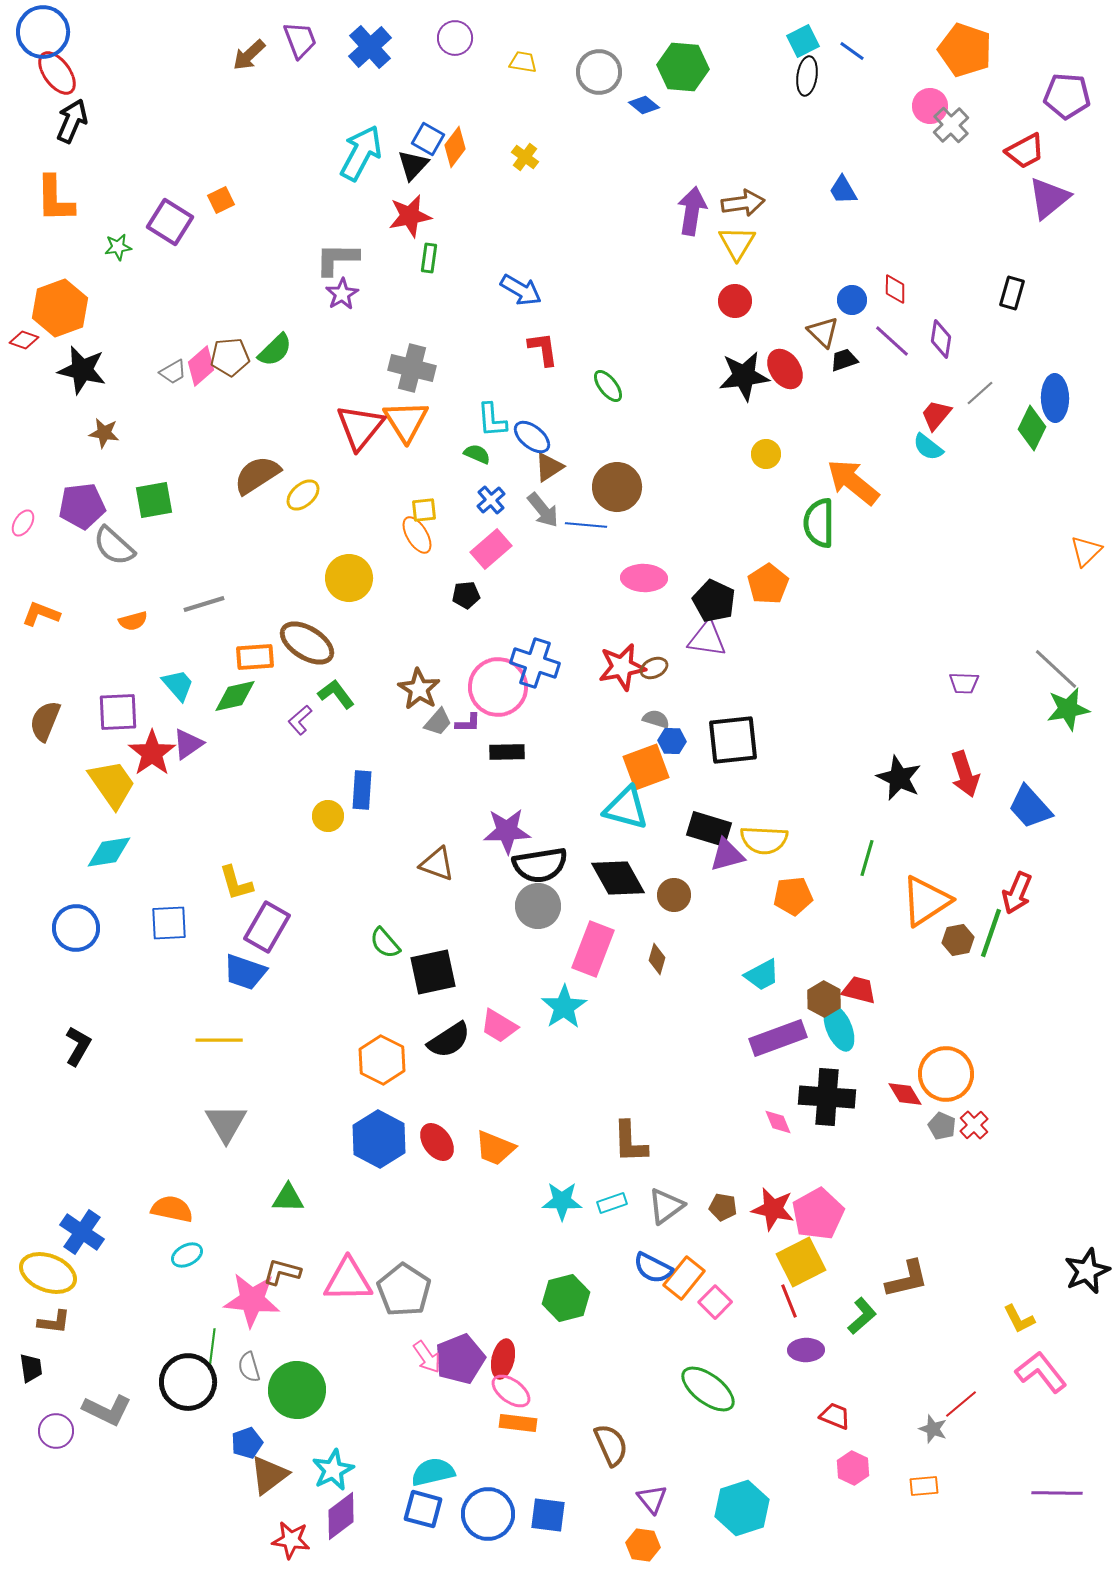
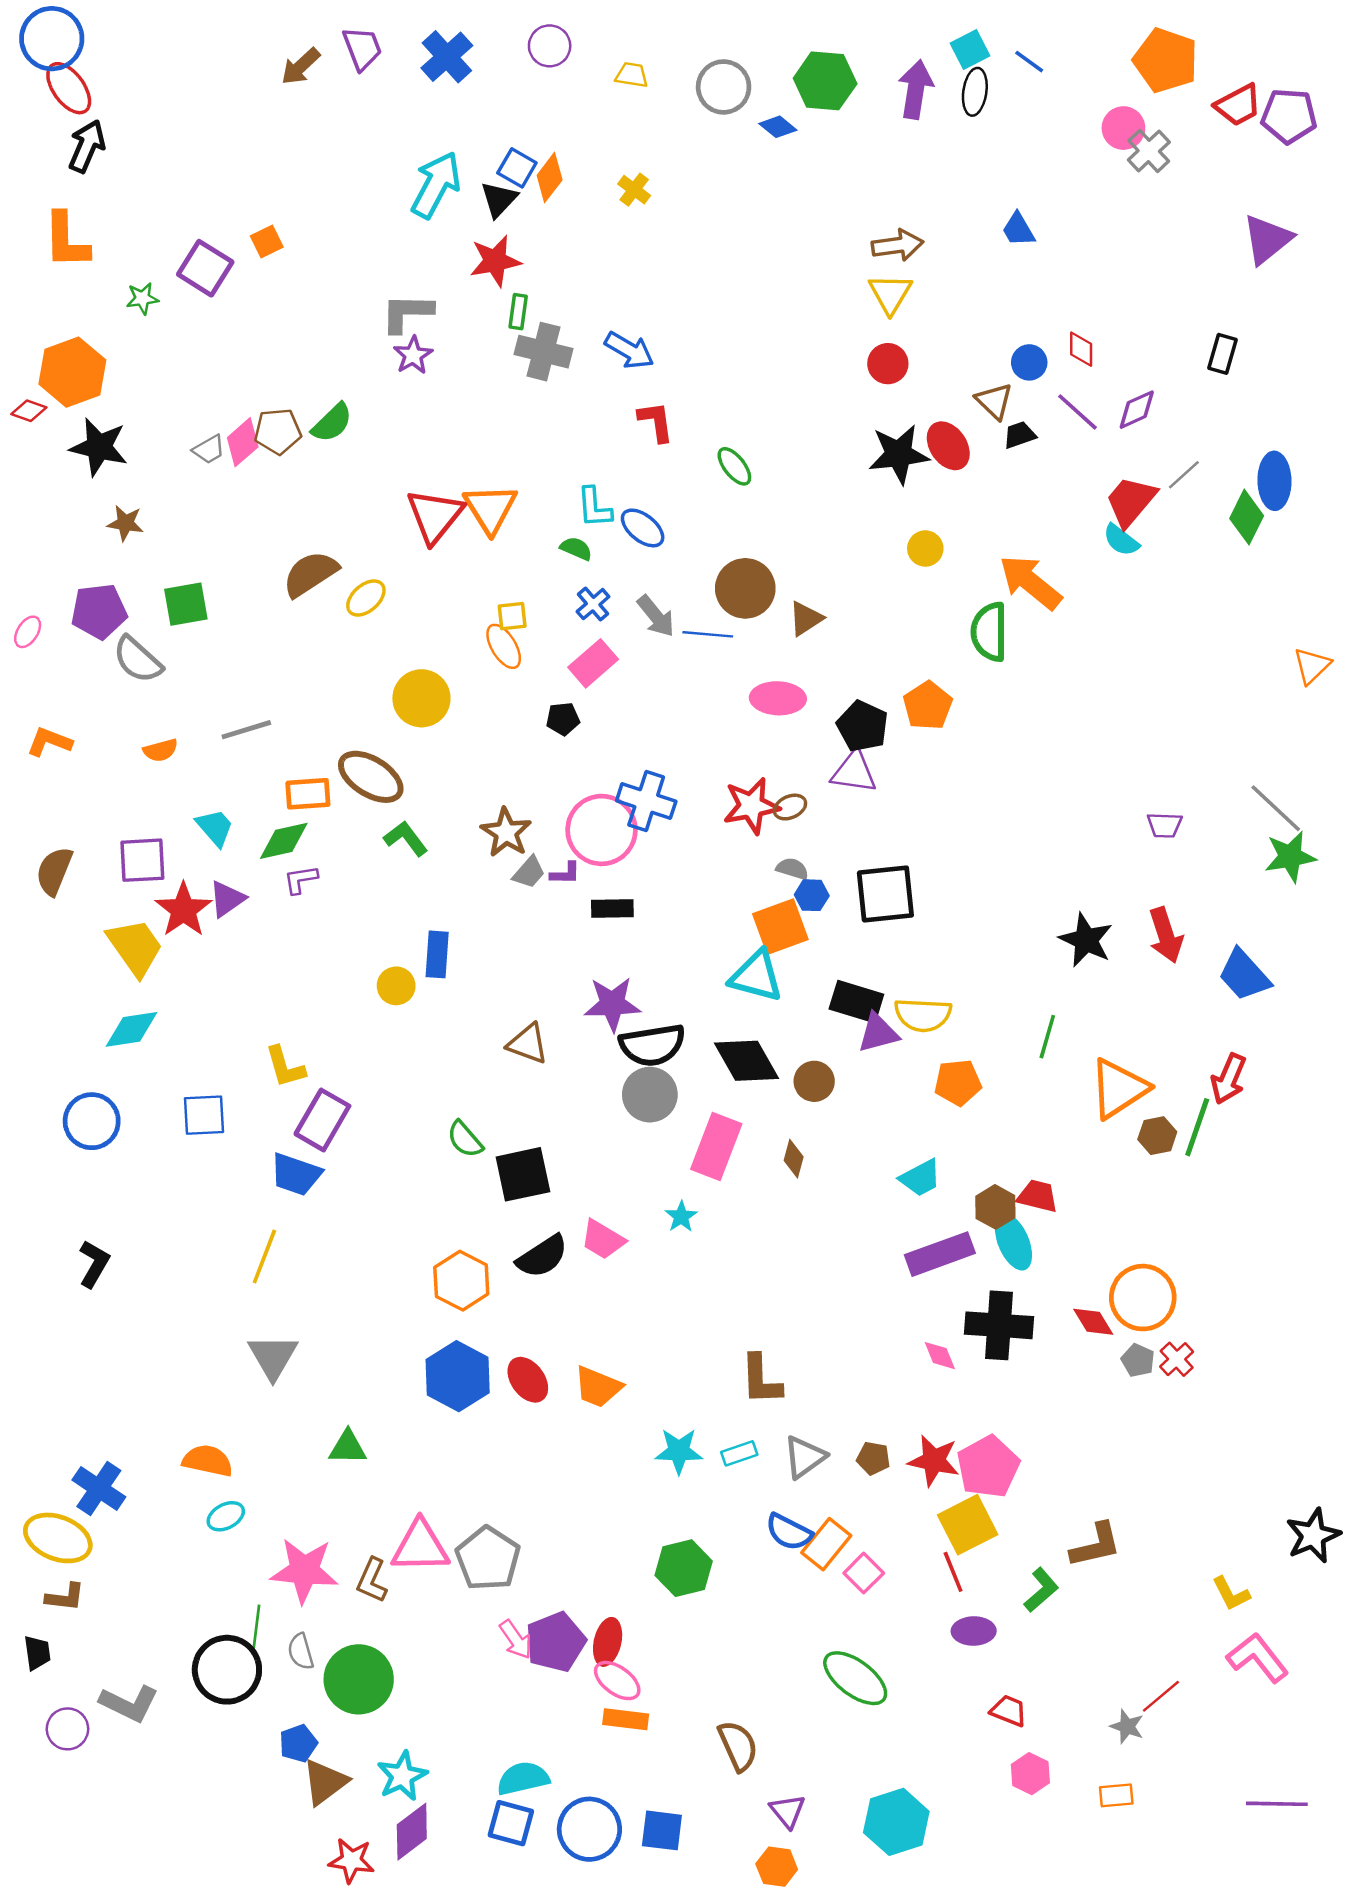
red trapezoid: (1025, 151) -> (1238, 105), moved
purple arrow: (692, 211) -> (916, 89), moved
purple diamond: (941, 339) -> (1137, 410), turned 57
gray cross: (412, 368) -> (544, 352), moved
red trapezoid: (936, 415) -> (1131, 501), size x1.4
brown triangle: (549, 467) -> (806, 619), moved
purple L-shape: (300, 720) -> (301, 880), moved, turned 32
cyan star: (564, 1007) -> (681, 1217), size x0.6
yellow line: (219, 1040) -> (264, 1256), turned -69
brown L-shape: (282, 1272) -> (372, 1580), moved, turned -81

